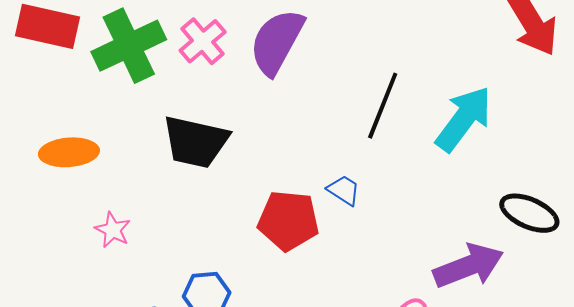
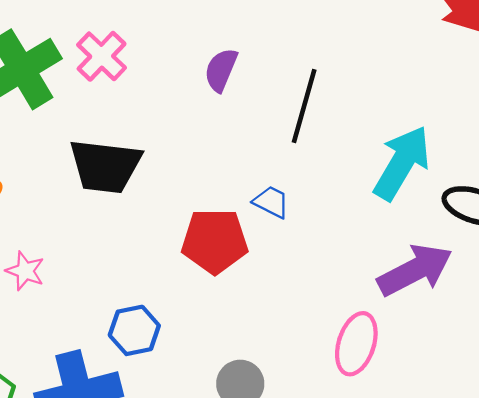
purple semicircle: (277, 42) -> (221, 70), moved, size x0.6
cyan arrow: (464, 119) -> (402, 163), moved

